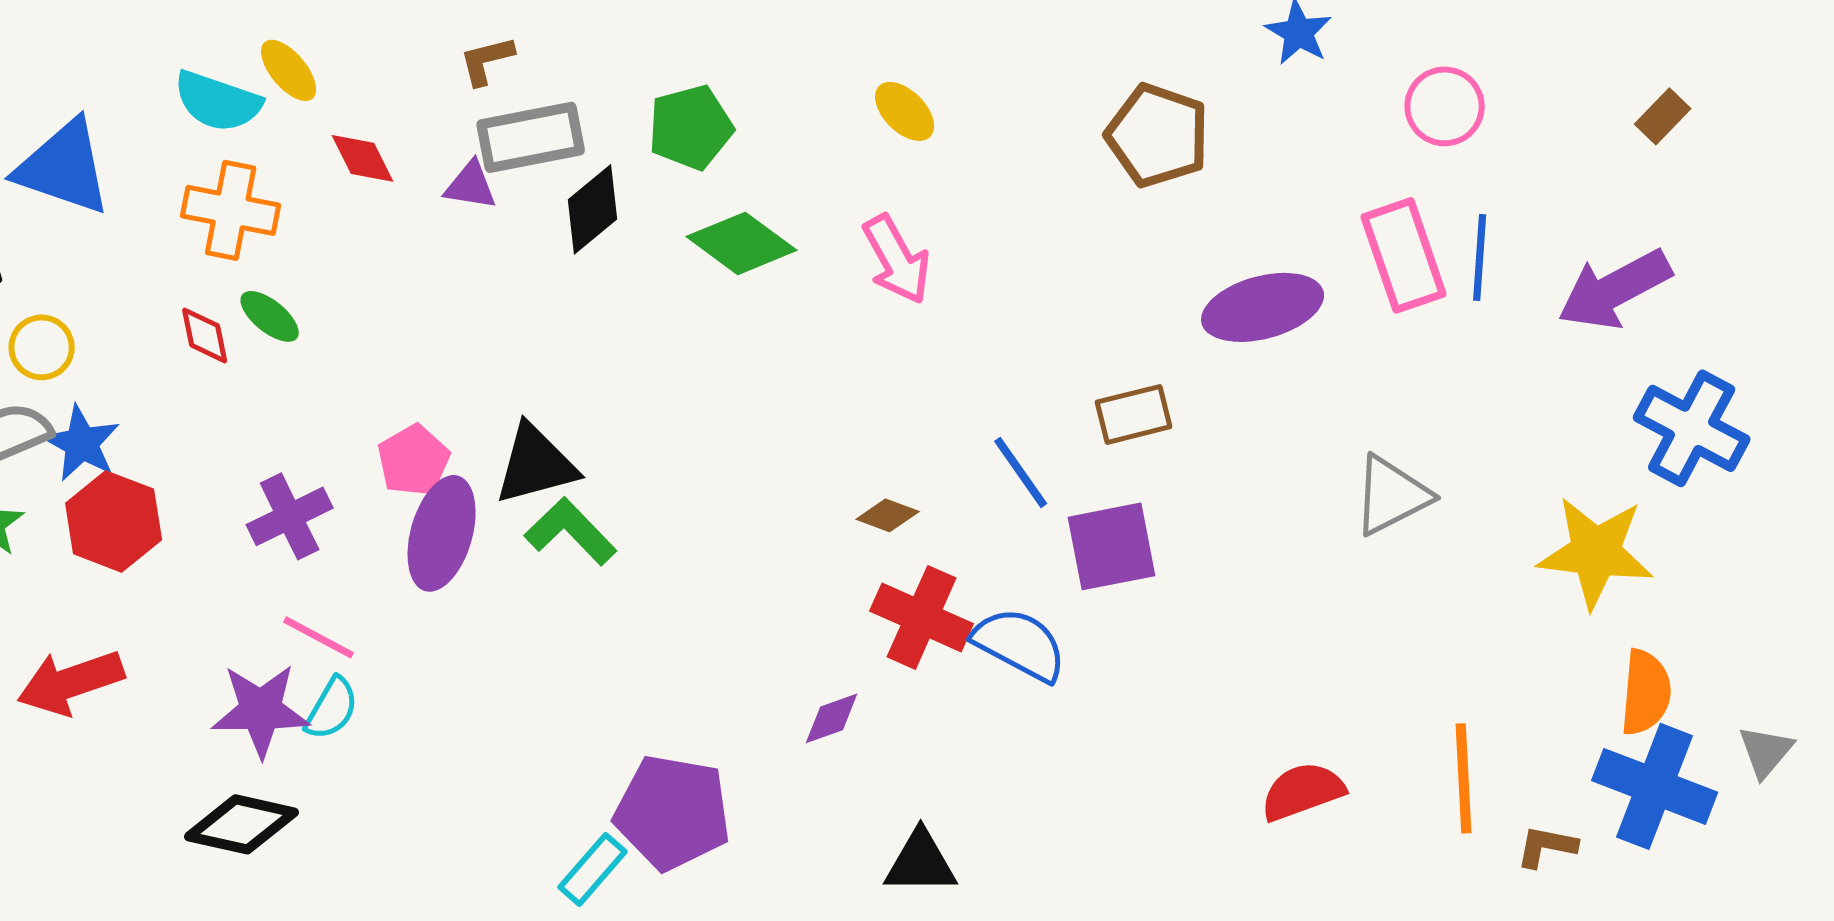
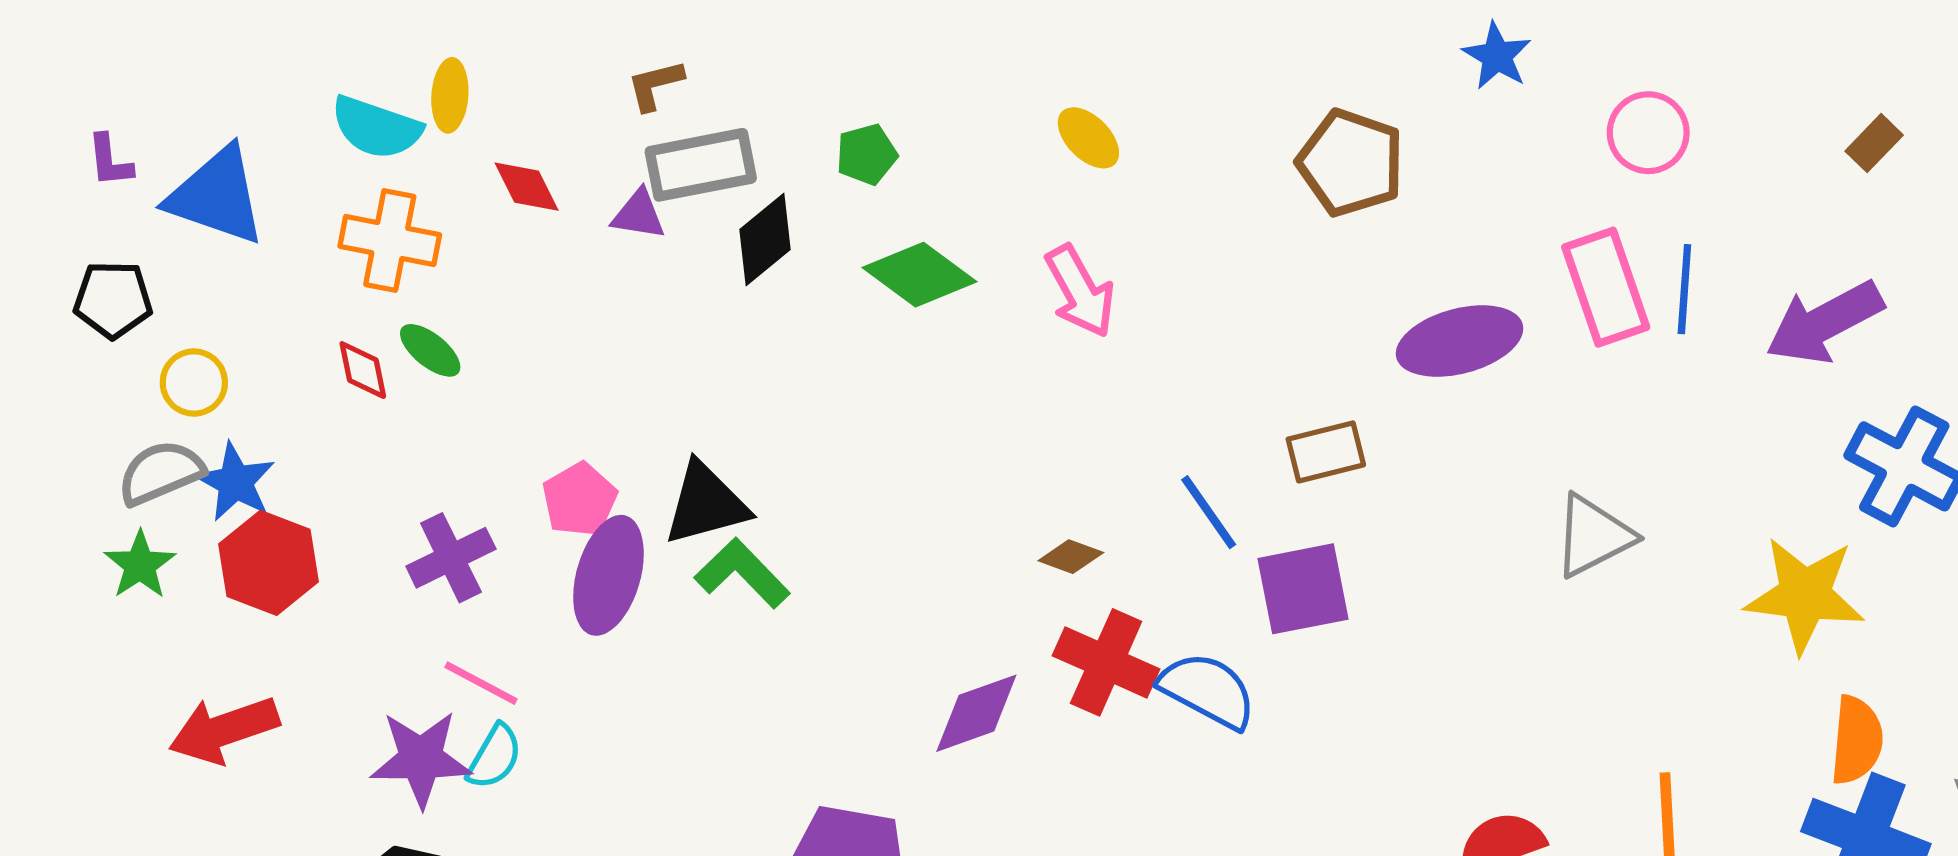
yellow ellipse: (289, 70) -> (450, 95), turned 44
green pentagon: (691, 127) -> (867, 154), size x0.7
purple diamond: (832, 718) -> (976, 713), moved, size x1.5

